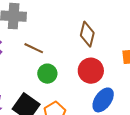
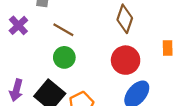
green circle: (47, 74) -> (64, 57), moved

